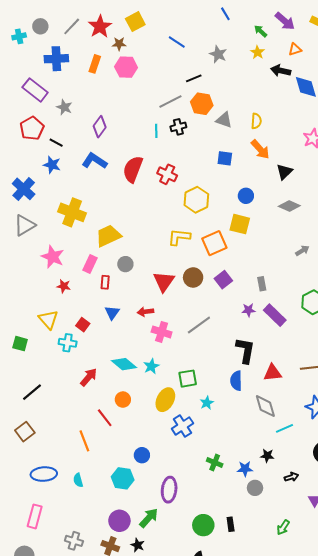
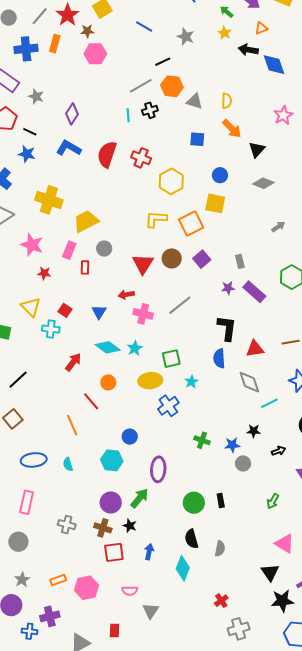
orange rectangle: (95, 64) -> (55, 44), moved
blue triangle: (112, 313) -> (99, 312), moved
yellow ellipse: (165, 400) -> (150, 381), turned 60

